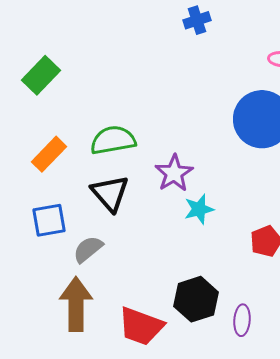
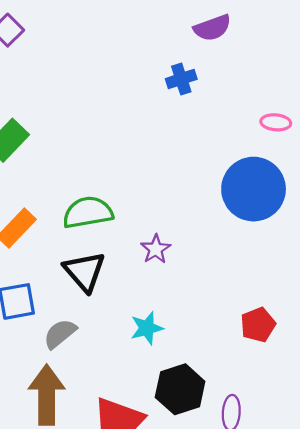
purple star: (174, 173) -> (156, 249), size x0.7
cyan star: (199, 209) -> (147, 328), moved

